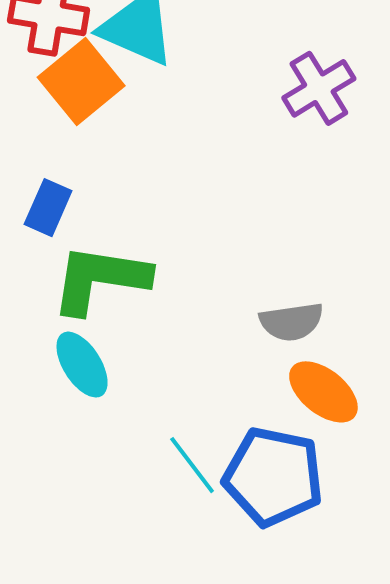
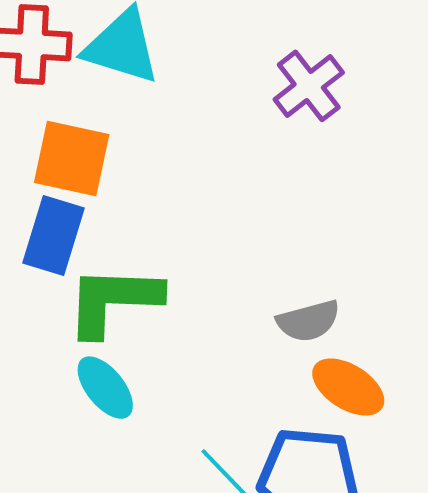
orange square: (81, 82) -> (72, 159), moved, turned -32
blue rectangle: (48, 208) -> (53, 235), size x1.4

